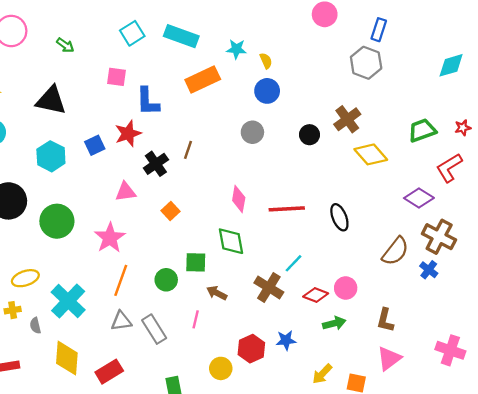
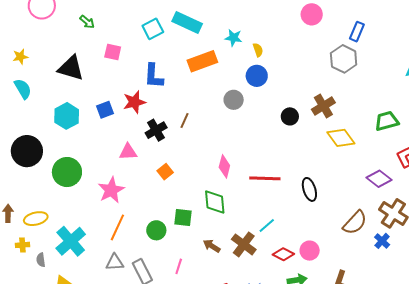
cyan square: (132, 33) -> (153, 29), moved
pink square: (117, 77) -> (113, 52), moved
gray circle: (252, 132) -> (234, 100), moved
brown arrow: (217, 293) -> (212, 246), moved

